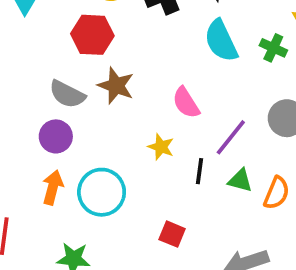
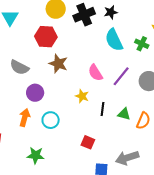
gray semicircle: (67, 94) -> (19, 67), moved
purple circle: (56, 136) -> (35, 93), moved
purple line: (231, 137) -> (121, 76), moved
cyan circle: (102, 192) -> (51, 120), size x0.7

